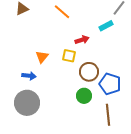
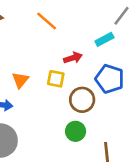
blue pentagon: (110, 84) -> (110, 79), moved

